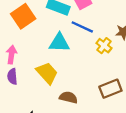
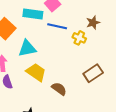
cyan triangle: (59, 43) -> (27, 48), moved
brown semicircle: (68, 97) -> (59, 89), turned 35

